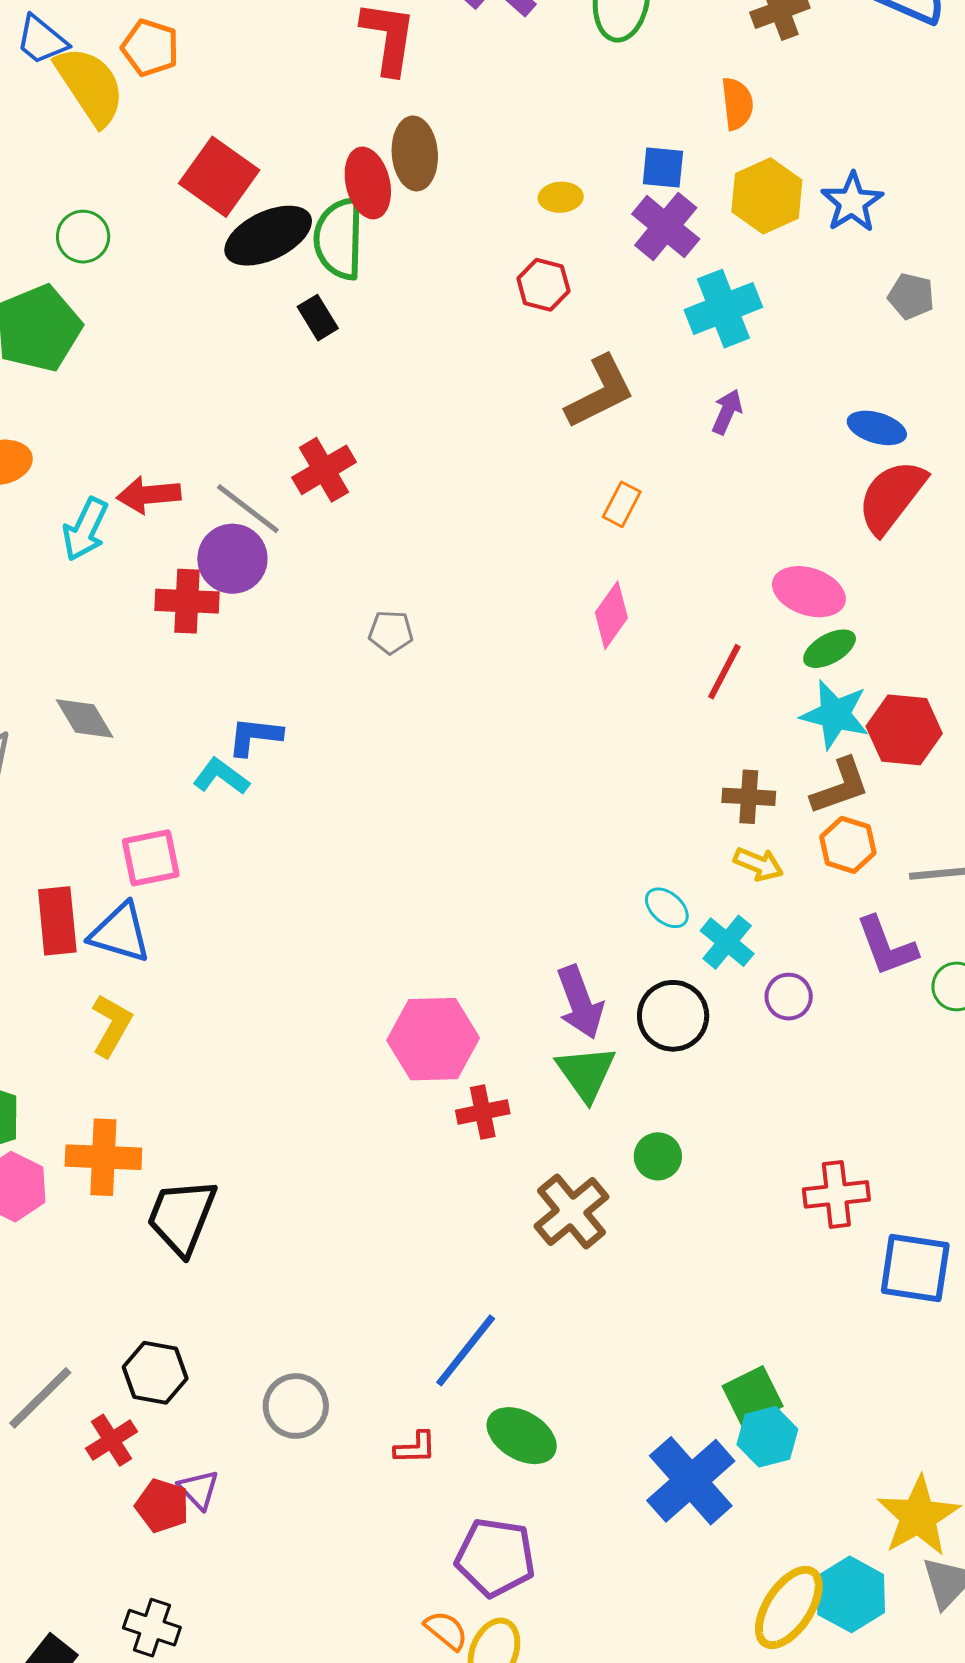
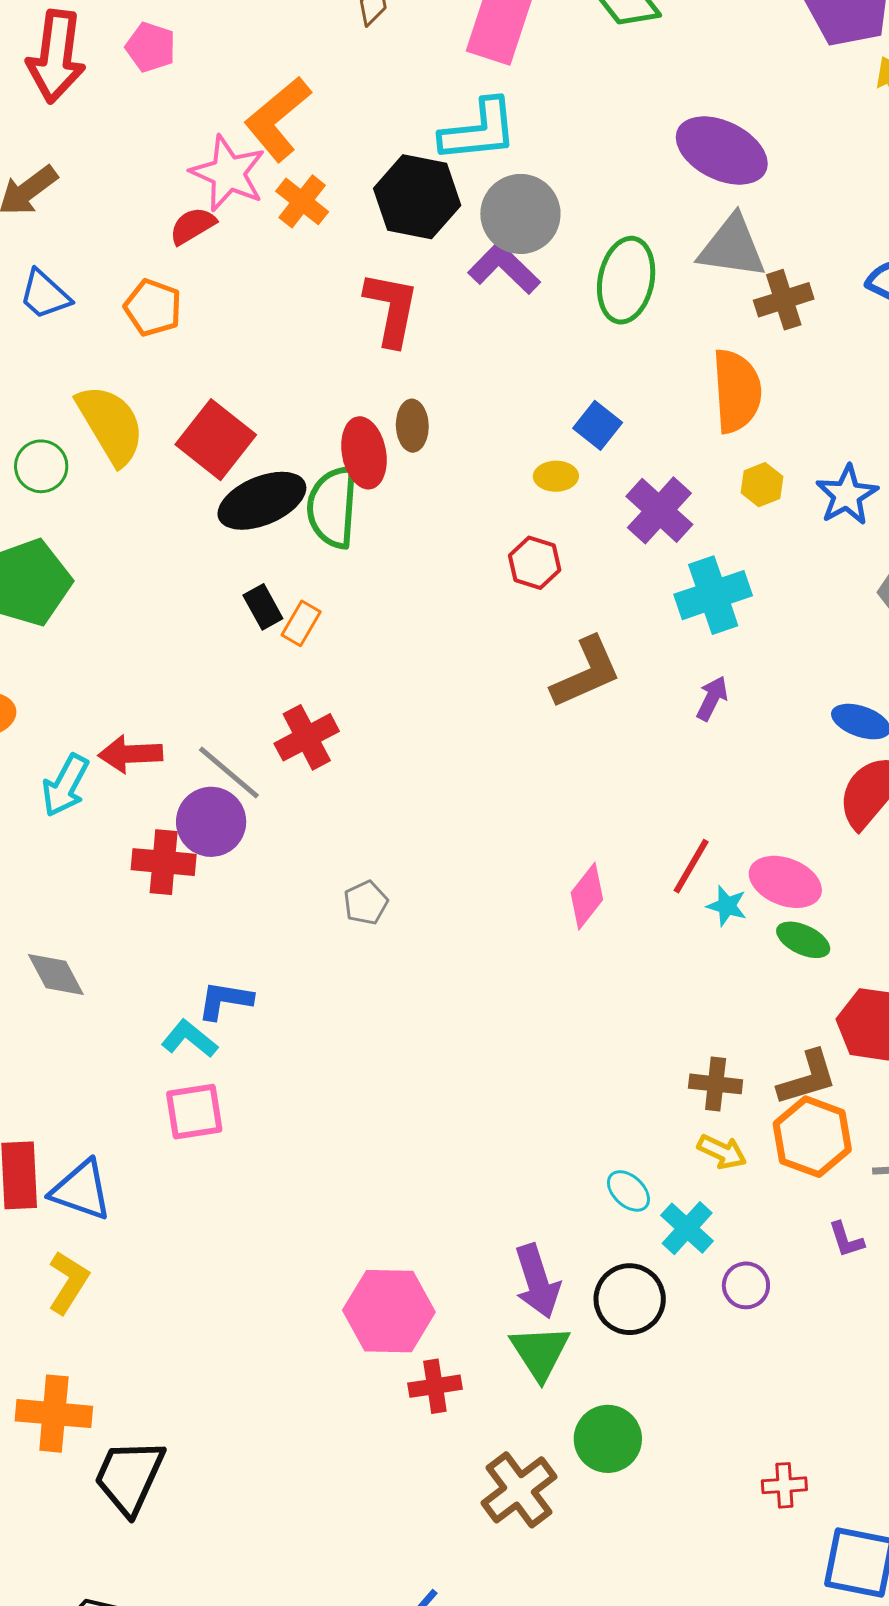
yellow semicircle: (90, 86) -> (111, 425), moved
orange semicircle: (737, 104) -> (737, 391), size x1.6
brown ellipse: (415, 153) -> (412, 426), size x0.7
blue square: (663, 167) -> (598, 425), moved, turned 30
yellow hexagon: (767, 196) -> (762, 485), size x0.6
green circle: (83, 237) -> (41, 466), moved
black rectangle: (318, 318) -> (263, 607), moved
orange rectangle: (622, 504) -> (301, 623), moved
gray pentagon: (391, 632) -> (366, 903), turned -30
green ellipse: (830, 649) -> (803, 940), turned 52
red line: (724, 672) -> (691, 866), moved
cyan star: (835, 715) -> (727, 906), moved, size x0.6
orange hexagon: (848, 845) -> (812, 1137), size x1.4
pink square: (151, 858) -> (194, 1112), moved
purple L-shape: (887, 946) -> (846, 1240), size x0.6
green circle: (658, 1156) -> (608, 1439), size x1.4
red cross: (836, 1194) -> (784, 1485), size x0.7

